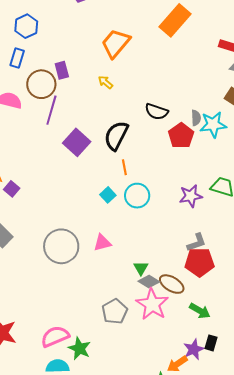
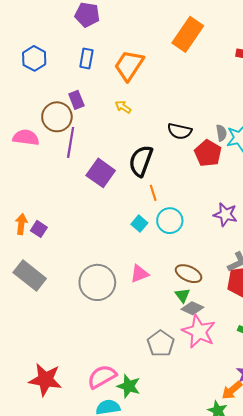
blue rectangle: (17, 58) -> (86, 58), moved
purple star: (191, 196) -> (225, 214), turned 30
brown ellipse: (172, 284) -> (189, 274), moved

